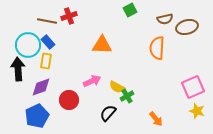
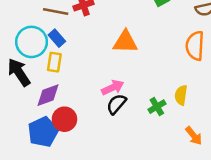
black arrow: (18, 69) -> (19, 72), turned -30
yellow semicircle: (117, 87) -> (181, 95), moved, turned 70
red circle: (69, 100) -> (64, 119), moved
black semicircle: (108, 113) -> (116, 104), moved

